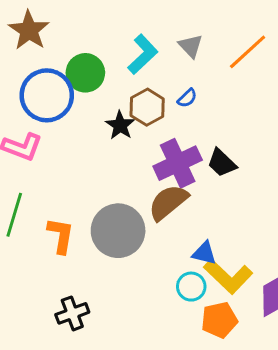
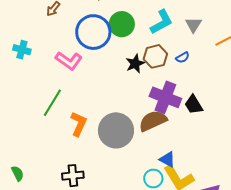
purple cross: (178, 163) -> (165, 97), turned 32

